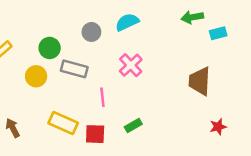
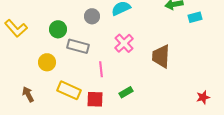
yellow circle: (36, 76) -> (47, 62), moved
brown trapezoid: (200, 81) -> (161, 56), moved
red star: (218, 127) -> (203, 97), moved

